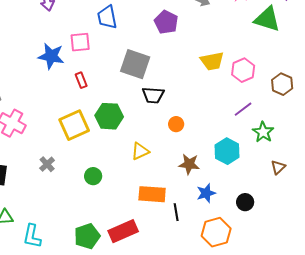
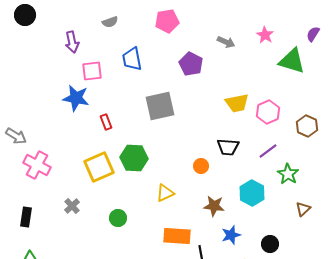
pink square: (80, 42) -> (92, 71), moved
gray square: (135, 64) -> (160, 106), turned -32
black trapezoid: (153, 95) -> (228, 147), moved

